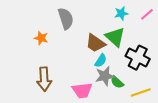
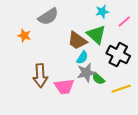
pink line: (147, 14) -> (124, 22), moved
gray semicircle: (66, 18) -> (48, 17), turned 75
brown arrow: (44, 79) -> (40, 76), moved

